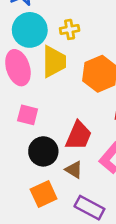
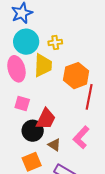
red trapezoid: (79, 136) -> (46, 119), moved

